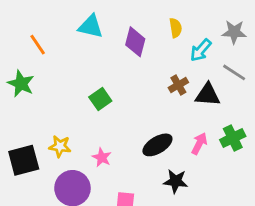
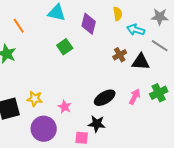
cyan arrow: (201, 50) -> (136, 30), turned 66
green square: (100, 99) -> (65, 47), moved
black star: (176, 181) -> (97, 124), moved

